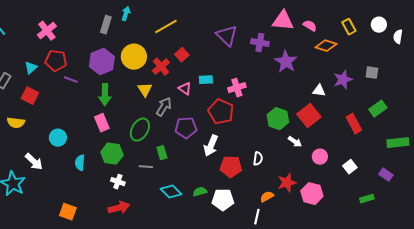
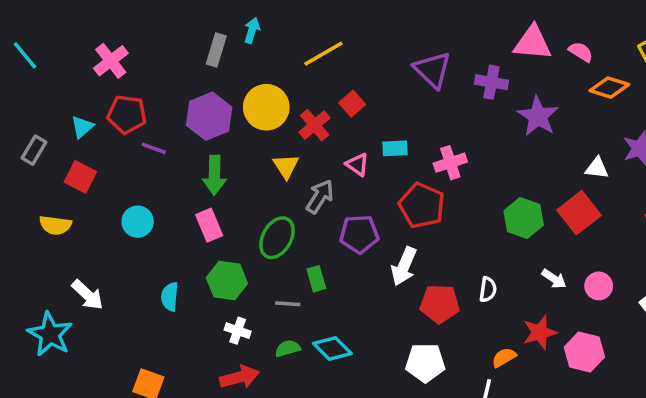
cyan circle: (58, 138) -> (138, 222), moved
white arrow: (295, 142) -> (554, 279), moved
green semicircle: (200, 192) -> (288, 348), moved

